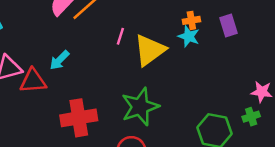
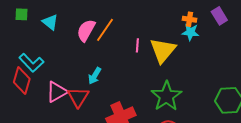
orange cross: (191, 20) -> (189, 19), turned 32
red triangle: (33, 81) -> (78, 97), turned -40

